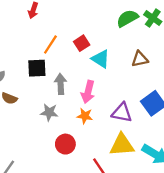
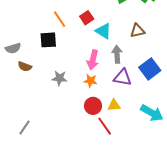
orange line: (50, 44) -> (60, 19), turned -66
gray arrow: (61, 84) -> (117, 54), moved
red circle: (65, 144) -> (93, 106), moved
yellow triangle: (122, 145) -> (114, 105), moved, size x0.6

